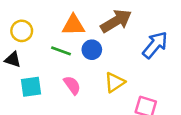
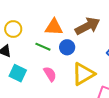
yellow triangle: (115, 82) -> (83, 74), size x1.4
cyan square: (31, 87) -> (18, 73), turned 30

